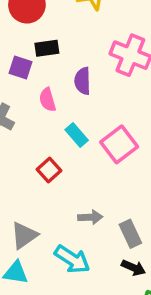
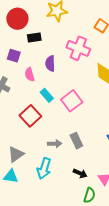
black rectangle: (47, 48) -> (34, 37), moved
red square: (49, 170) -> (30, 116), size x1.5
gray rectangle: (130, 234) -> (76, 141), moved
cyan arrow: (72, 259) -> (44, 168), turned 75

